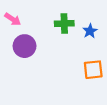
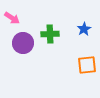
green cross: (64, 24) -> (50, 34), moved

